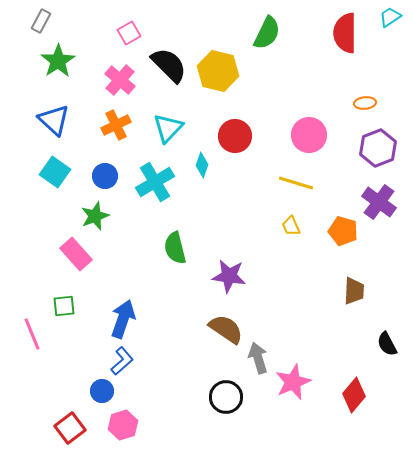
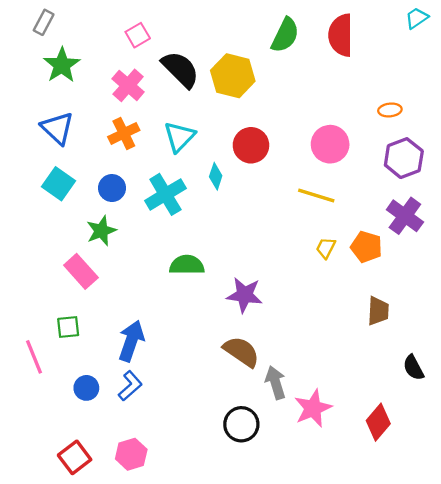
red semicircle: (345, 33) -> (341, 35), moved
yellow trapezoid: (291, 226) -> (326, 248), moved, turned 50
green semicircle: (175, 248) -> (187, 265), turned 104
blue circle: (102, 391) -> (86, 388), moved

